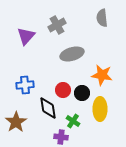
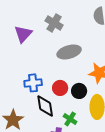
gray cross: (57, 25) -> (54, 23), turned -30
blue cross: (25, 85) -> (33, 83), moved

